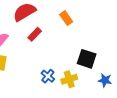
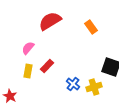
red rectangle: (35, 34) -> (47, 66), moved

